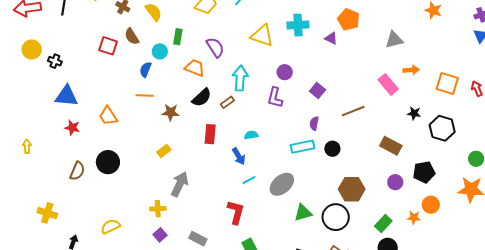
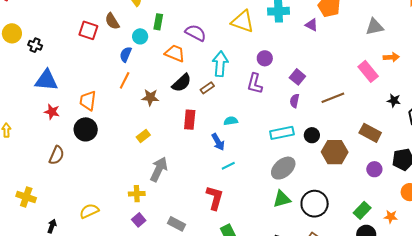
purple semicircle: (215, 47) -> (196, 33), turned -30
orange line: (145, 95) -> (125, 80), turned -66
orange trapezoid: (108, 116) -> (88, 101), turned 40
purple semicircle: (314, 123) -> (295, 101), moved
black circle: (108, 162) -> (86, 129), moved
gray ellipse: (282, 184) -> (283, 168), moved
brown hexagon: (352, 189) -> (335, 152), moved
orange star: (414, 218) -> (391, 217), moved

